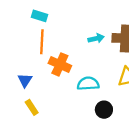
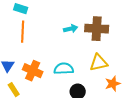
orange cross: (60, 64) -> (33, 71), moved

